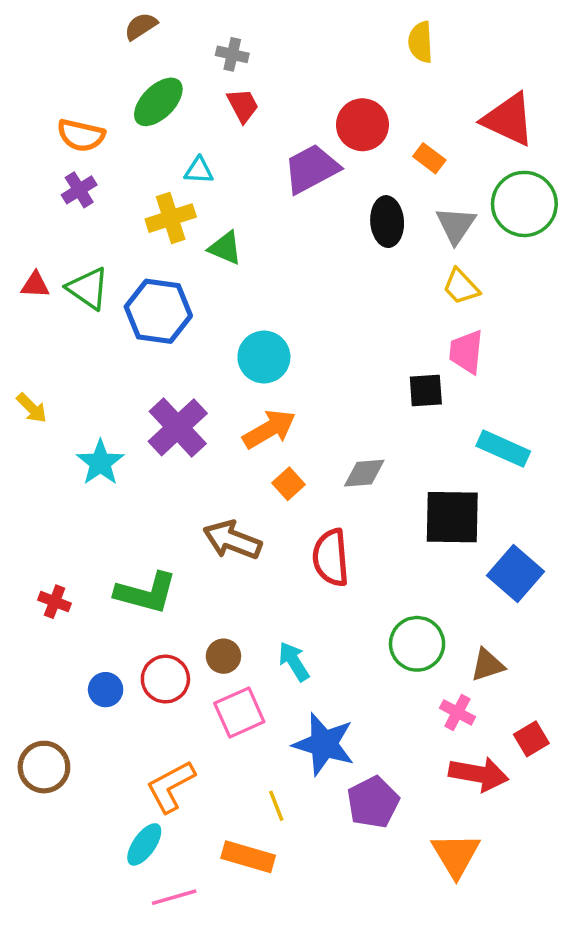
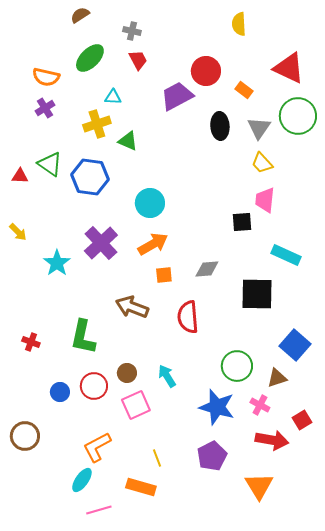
red triangle: (35, 285) -> (20, 176), moved
orange square: (289, 484) -> (164, 275), turned 36
blue square: (516, 573) -> (295, 345), moved
green L-shape: (146, 593) -> (83, 337), turned 87
blue star: (324, 744) -> (217, 407), moved

